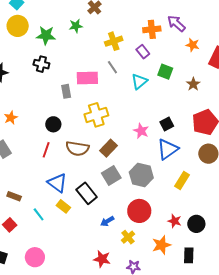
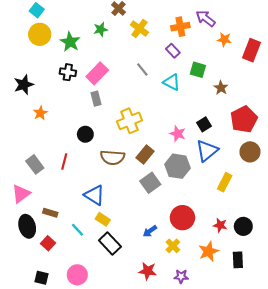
green star: (46, 35) -> (70, 42), turned 30
yellow cross: (114, 41) -> (139, 29), moved, turned -30
pink rectangle: (87, 78) -> (97, 73), moved, turned -40
cyan triangle: (139, 81) -> (172, 82), turned -48
brown star: (193, 84) -> (221, 88), moved
orange star: (11, 118) -> (40, 113), moved
red line: (46, 150) -> (64, 161), moved
gray hexagon: (141, 175) -> (178, 166), moved
black rectangle: (87, 193) -> (110, 244), moved

